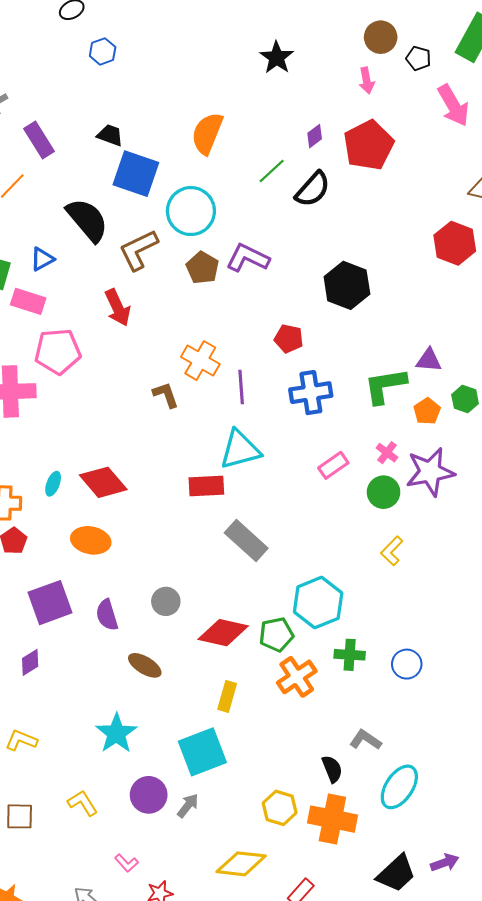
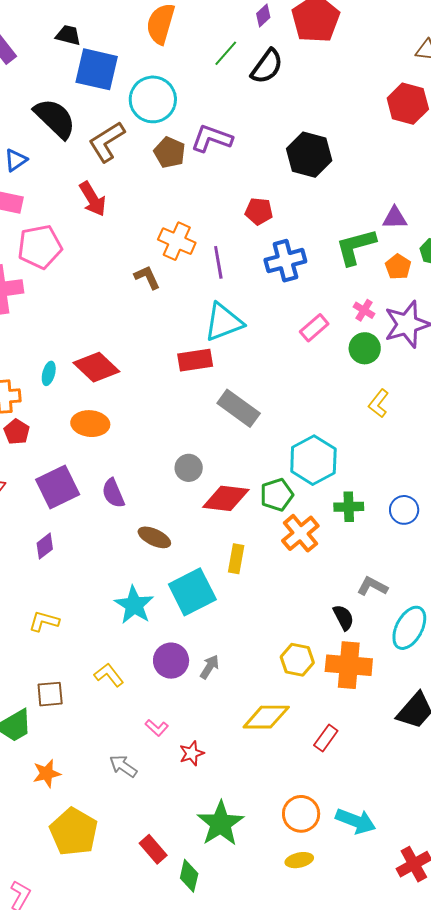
gray circle: (166, 601) -> (189, 468), moved
cyan square: (202, 752) -> (192, 592), moved

